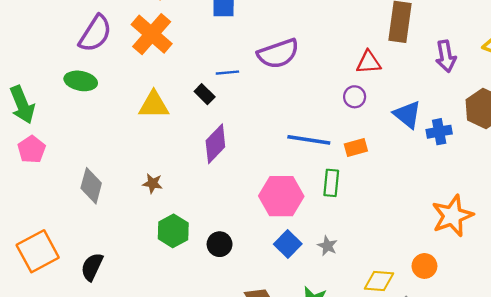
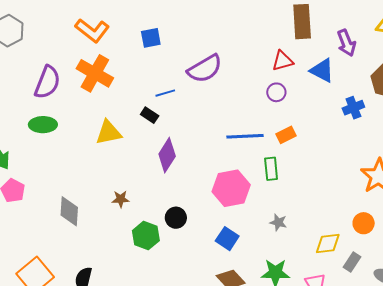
blue triangle: (407, 115) -> (322, 70), moved
black circle: (220, 244) -> (176, 218), moved
blue square: (288, 244) -> (227, 239), moved

